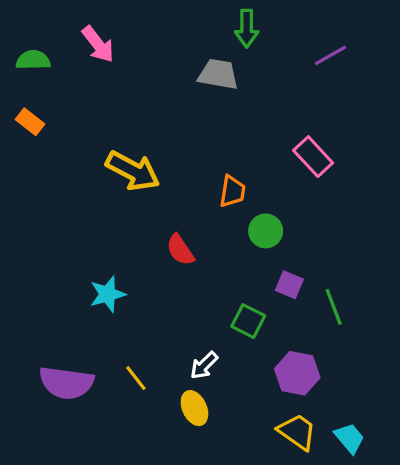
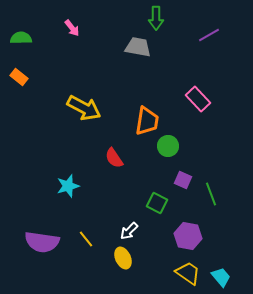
pink arrow: (98, 44) -> (72, 28), moved, size x0.7
orange trapezoid: (232, 191) -> (147, 121), size x1.4

